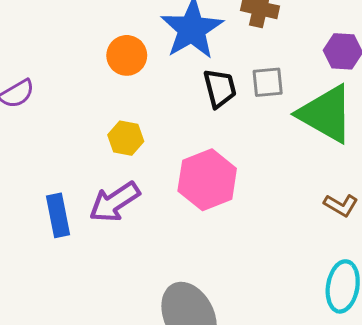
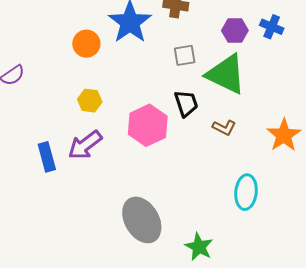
black trapezoid: (220, 88) -> (186, 103), moved
brown L-shape: (341, 205) -> (224, 128), moved

